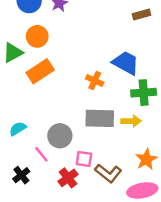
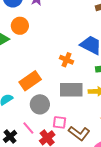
orange rectangle: (40, 71) -> (30, 81), moved
pink line: (41, 154) -> (28, 128), moved

